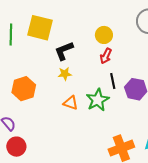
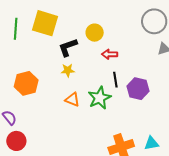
yellow circle: (104, 35) -> (95, 33), moved
red arrow: (106, 56) -> (110, 54), turned 63

